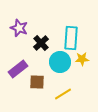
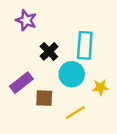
purple star: (19, 28) -> (26, 20), moved
yellow star: (82, 59) -> (100, 87), moved

